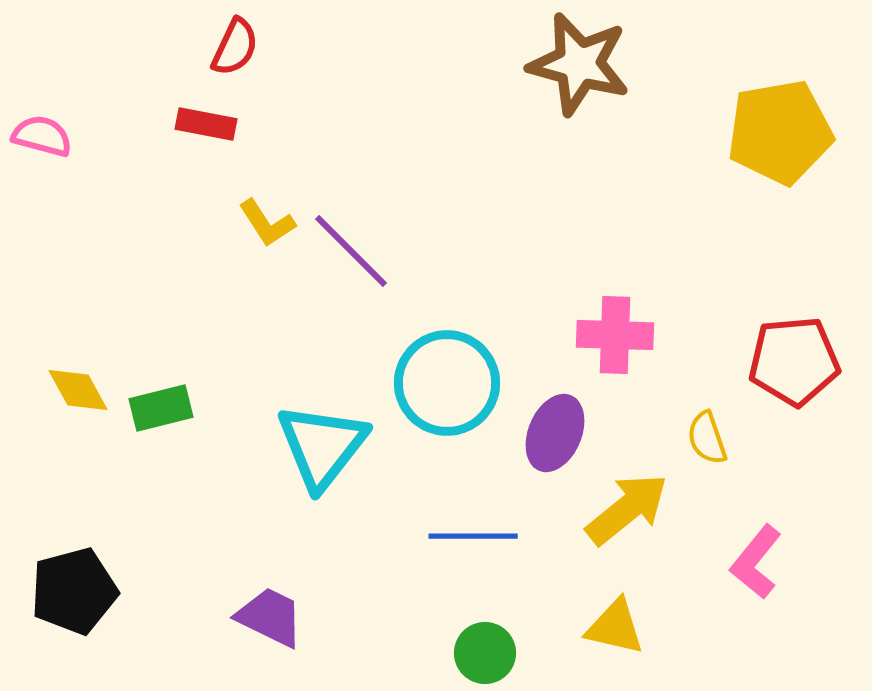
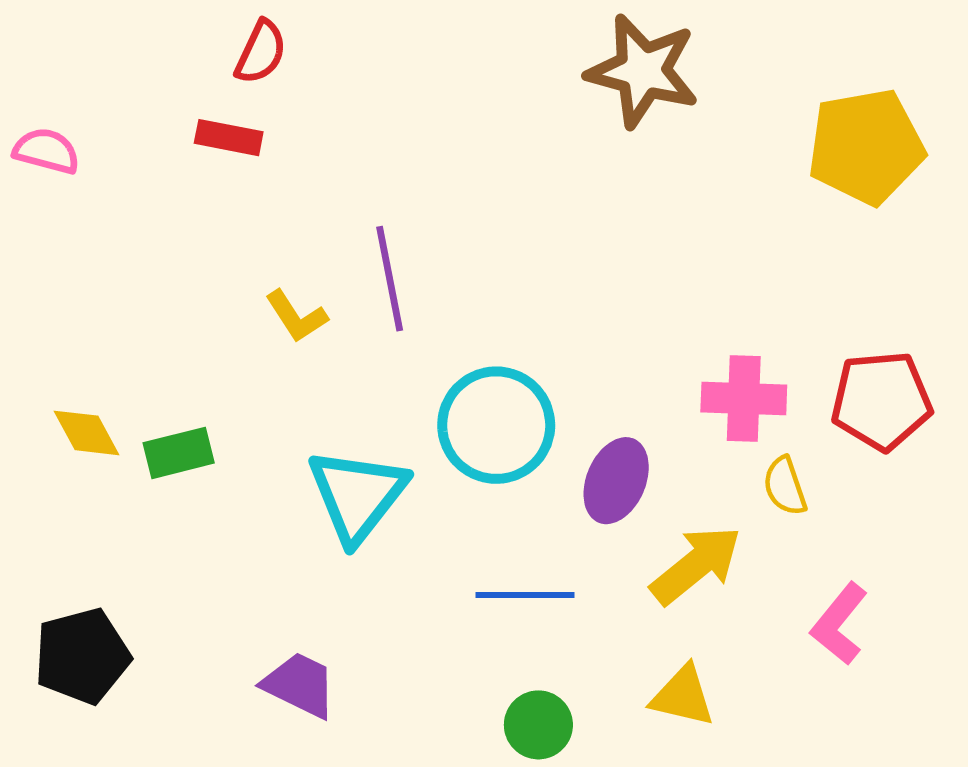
yellow L-shape: (267, 223) -> (296, 316), moved
purple line: (351, 251) -> (390, 279), turned 34
pink cross: (615, 335) -> (744, 398), moved

